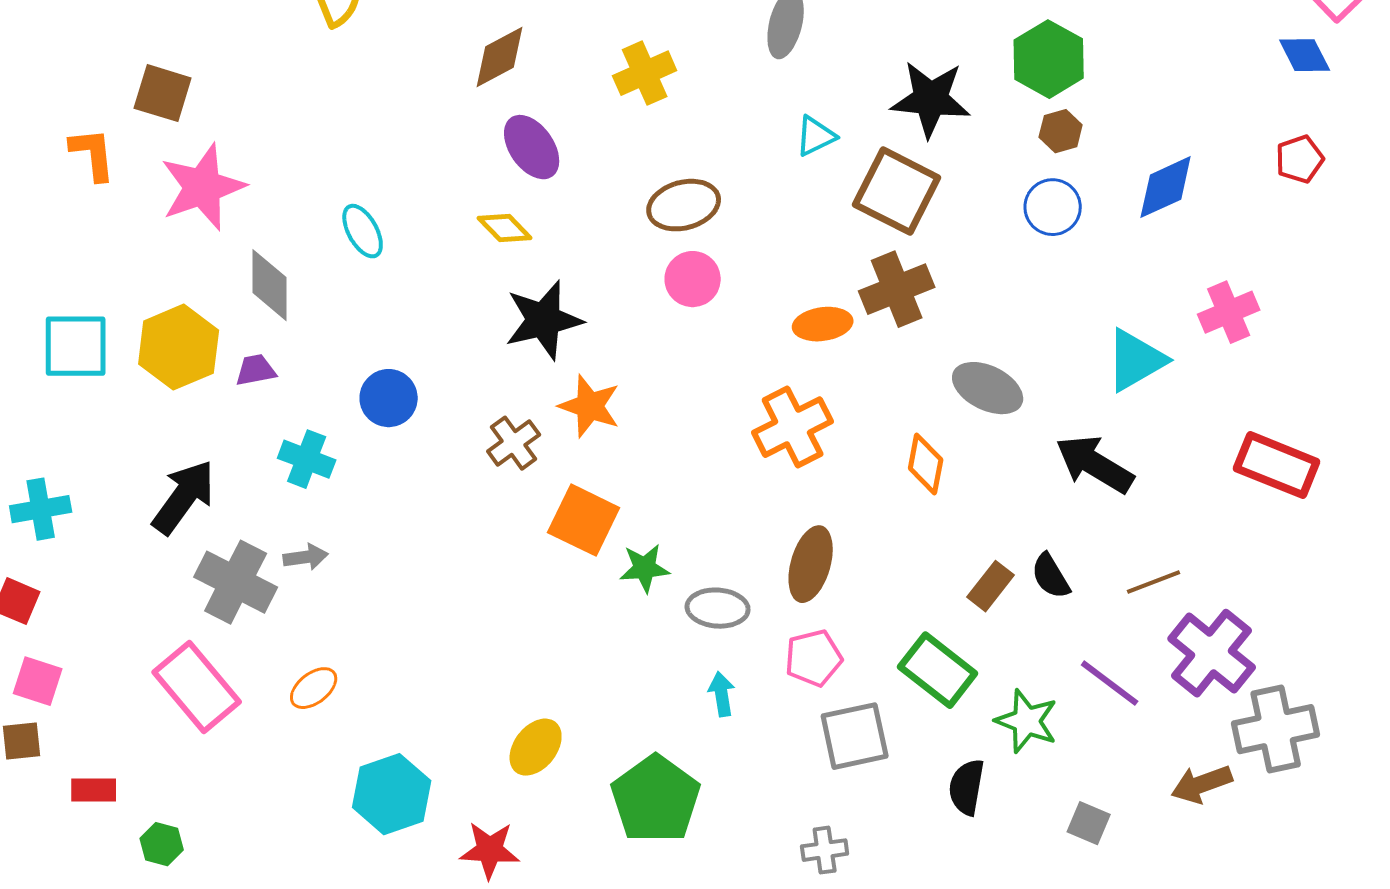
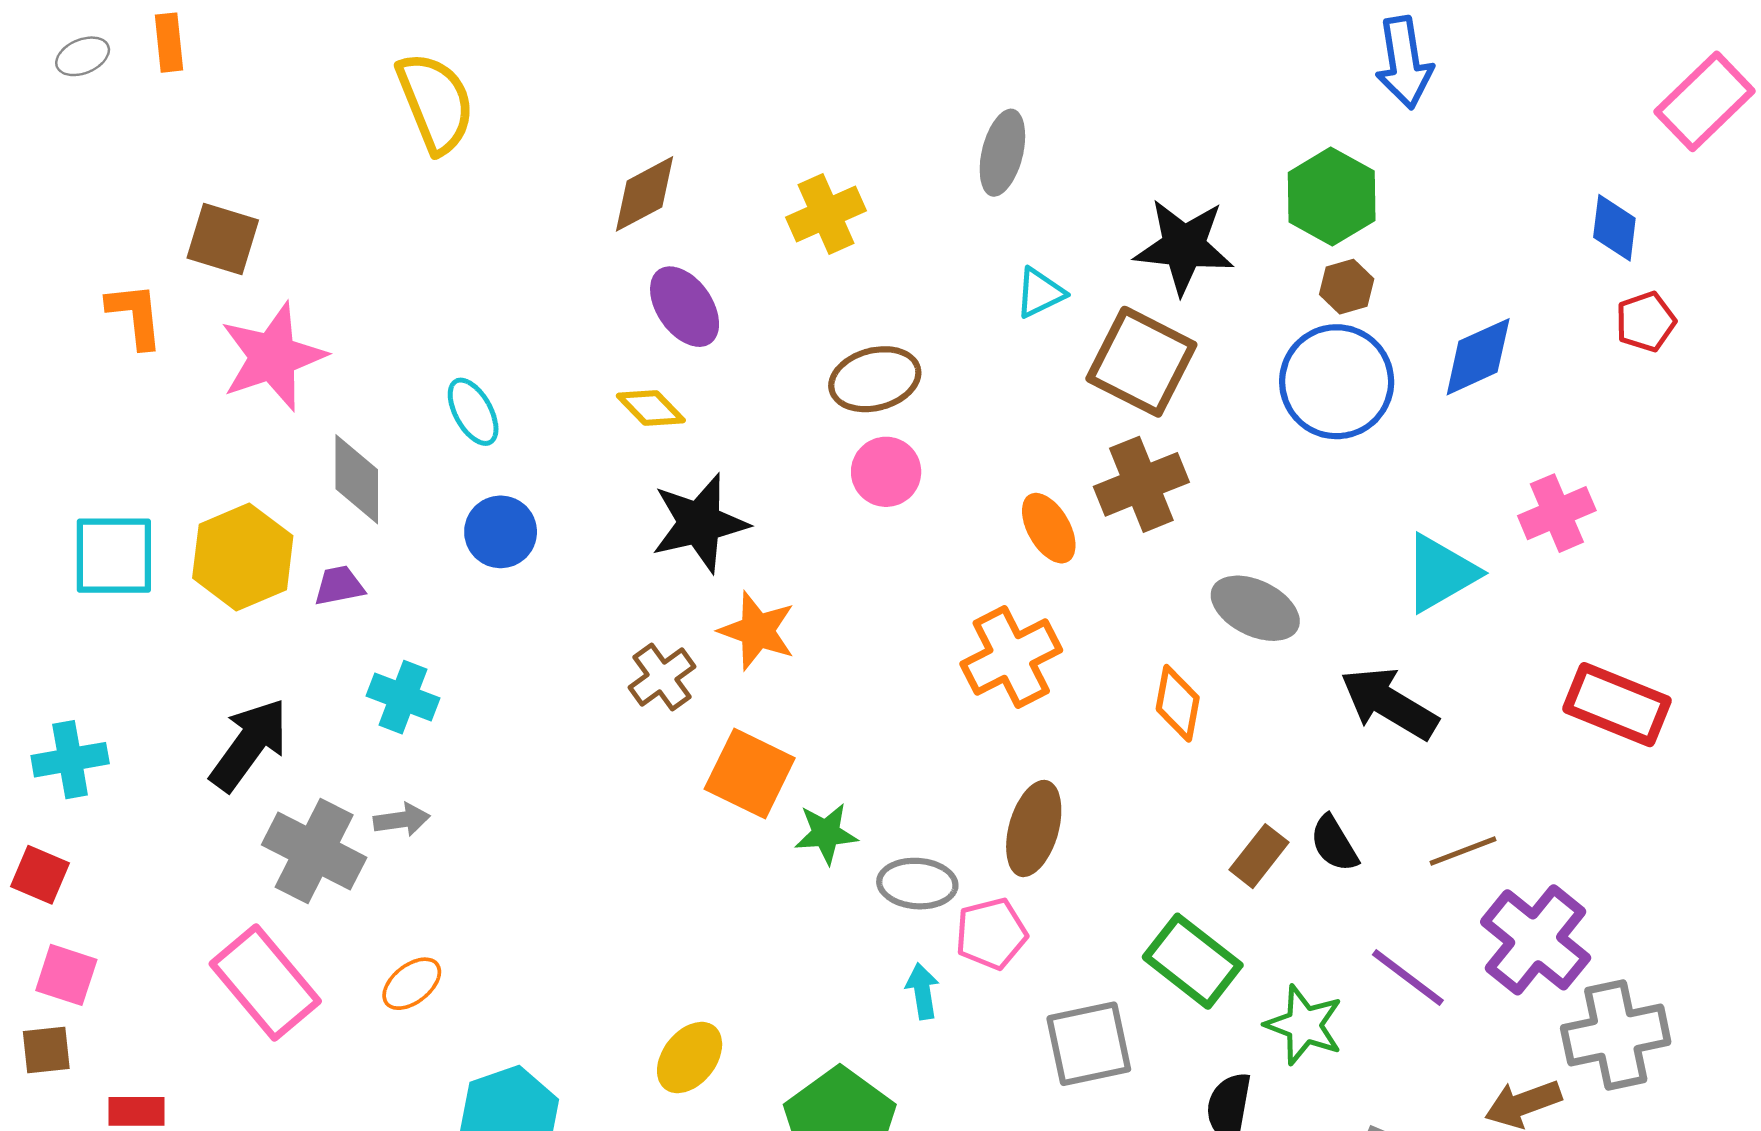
blue diamond: (1305, 55) -> (1614, 228), moved, turned 34
blue circle: (1053, 207) -> (1337, 382), size x1.6
orange ellipse: (823, 324) -> (1049, 528), turned 68
blue circle: (389, 398) -> (501, 532), moved
pink pentagon: (814, 658) -> (991, 934), moved

